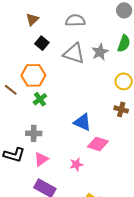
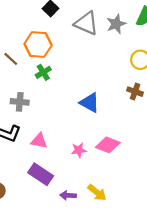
gray cross: (34, 133) -> (20, 102), moved
pink diamond: (98, 144) -> (108, 145), moved
pink triangle: (41, 159) -> (39, 141), turned 42

